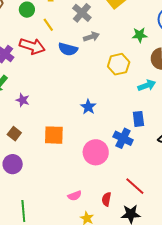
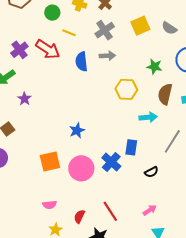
yellow line: (48, 25) -> (69, 33), turned -48
blue semicircle: (68, 49) -> (81, 62), turned 54
blue star: (88, 107) -> (77, 131), moved
orange square: (54, 135) -> (50, 161), moved, turned -30

